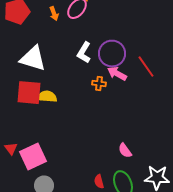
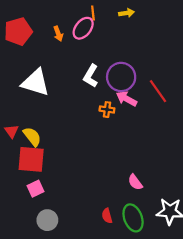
red square: (29, 93) -> (31, 159), moved
yellow semicircle: (47, 97) -> (32, 137), moved, turned 48
red triangle: (11, 149) -> (12, 131), moved
pink square: (33, 157) -> (35, 189), size x0.6

